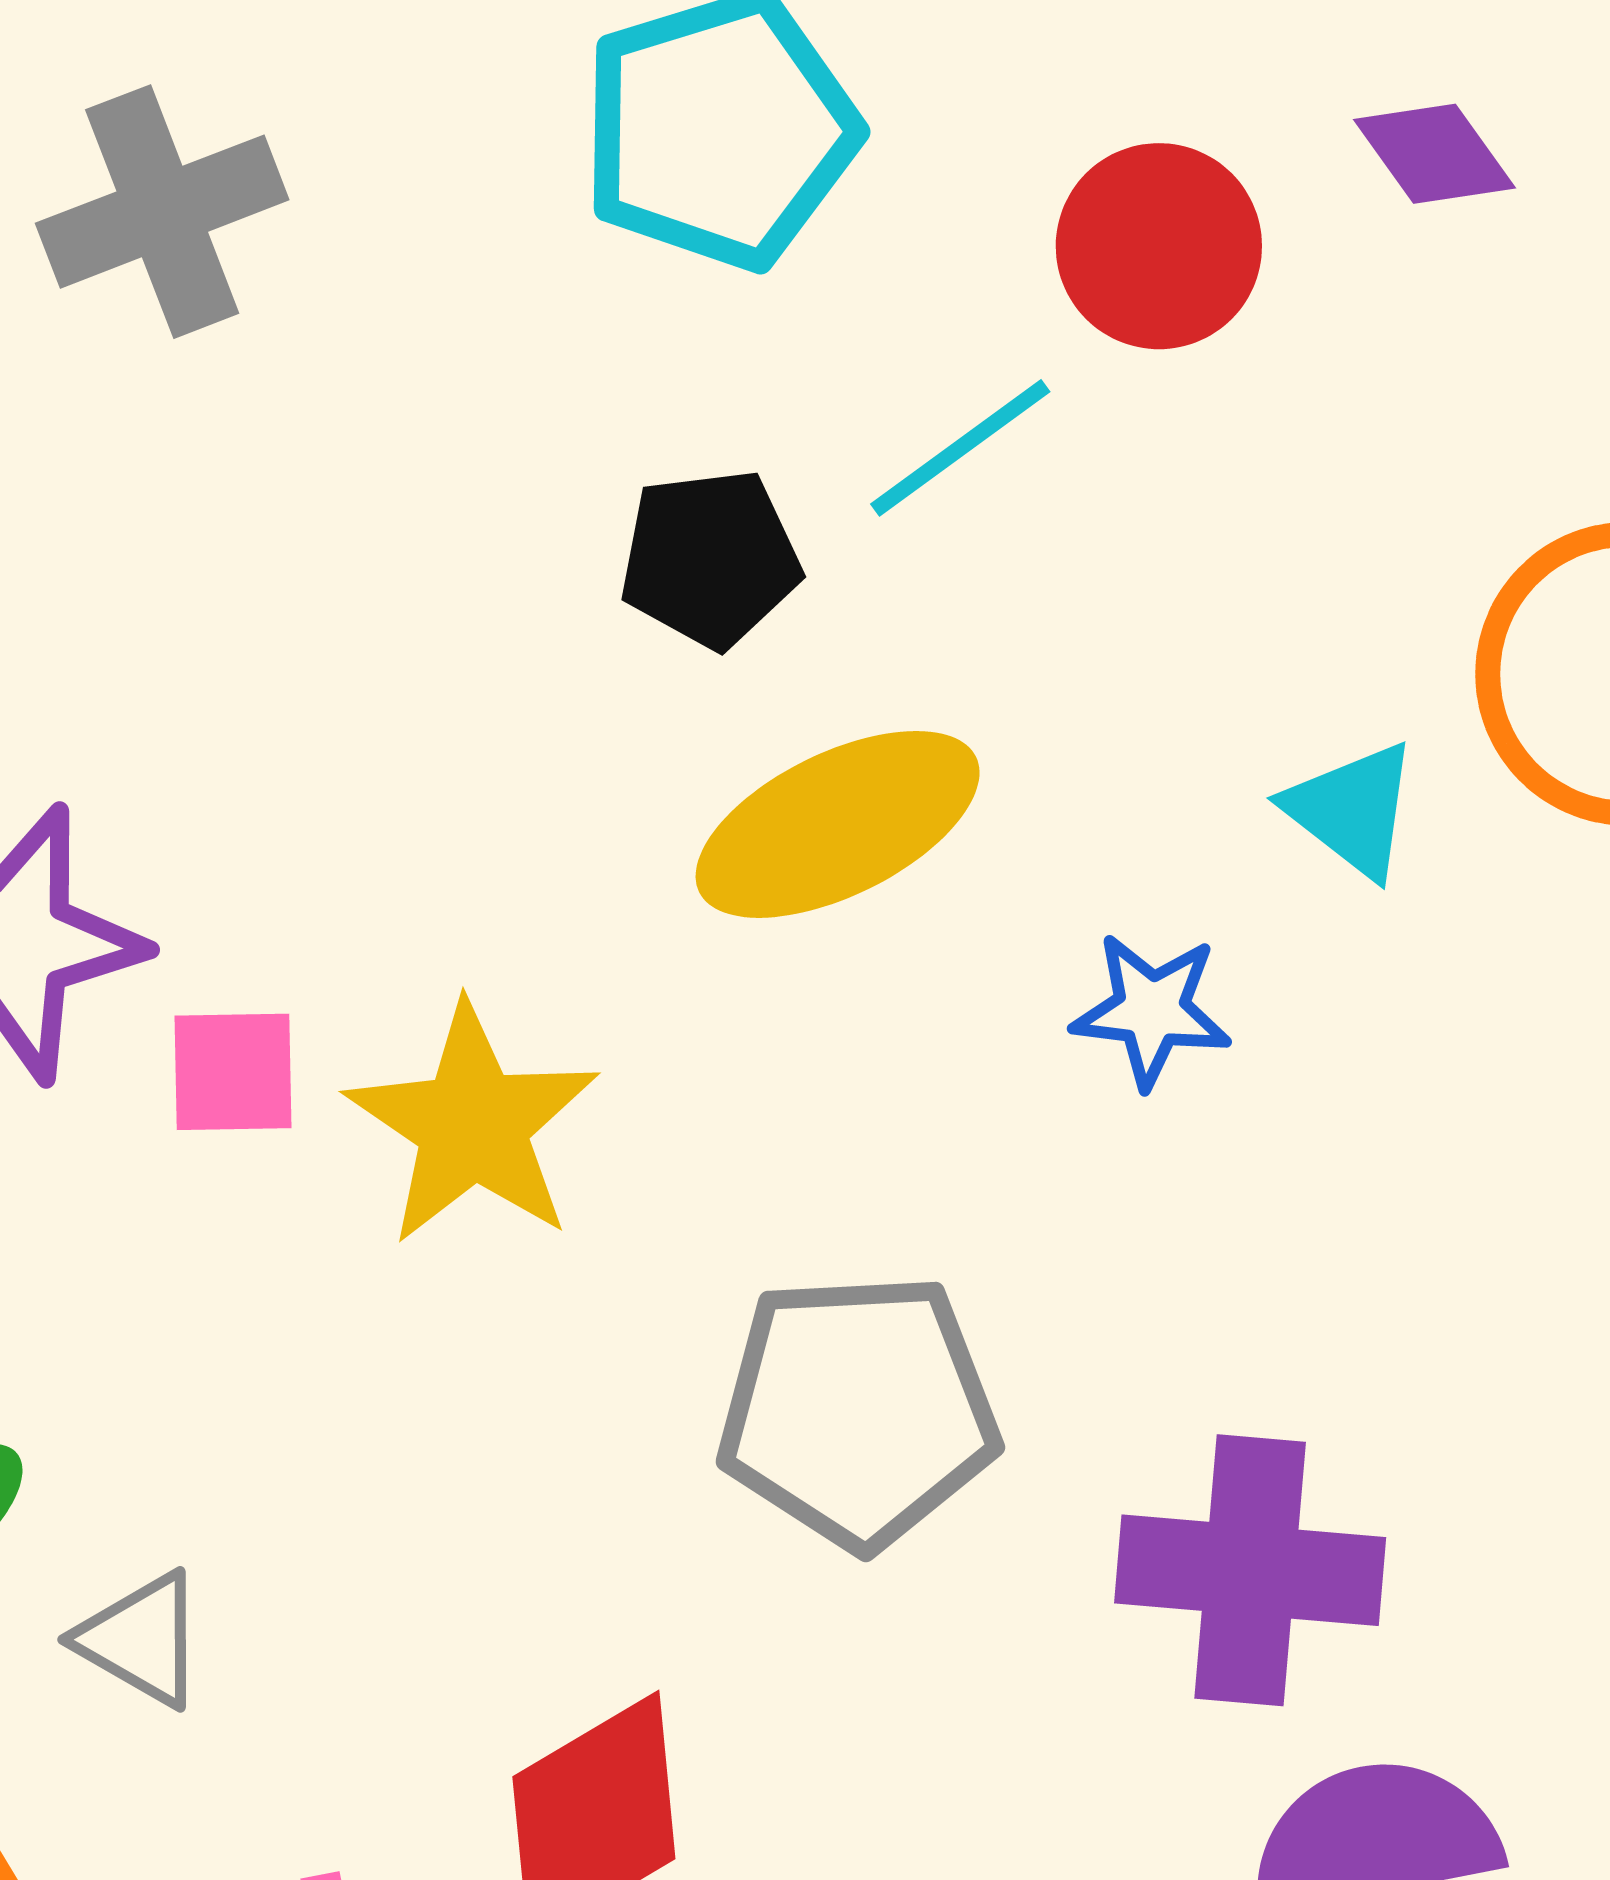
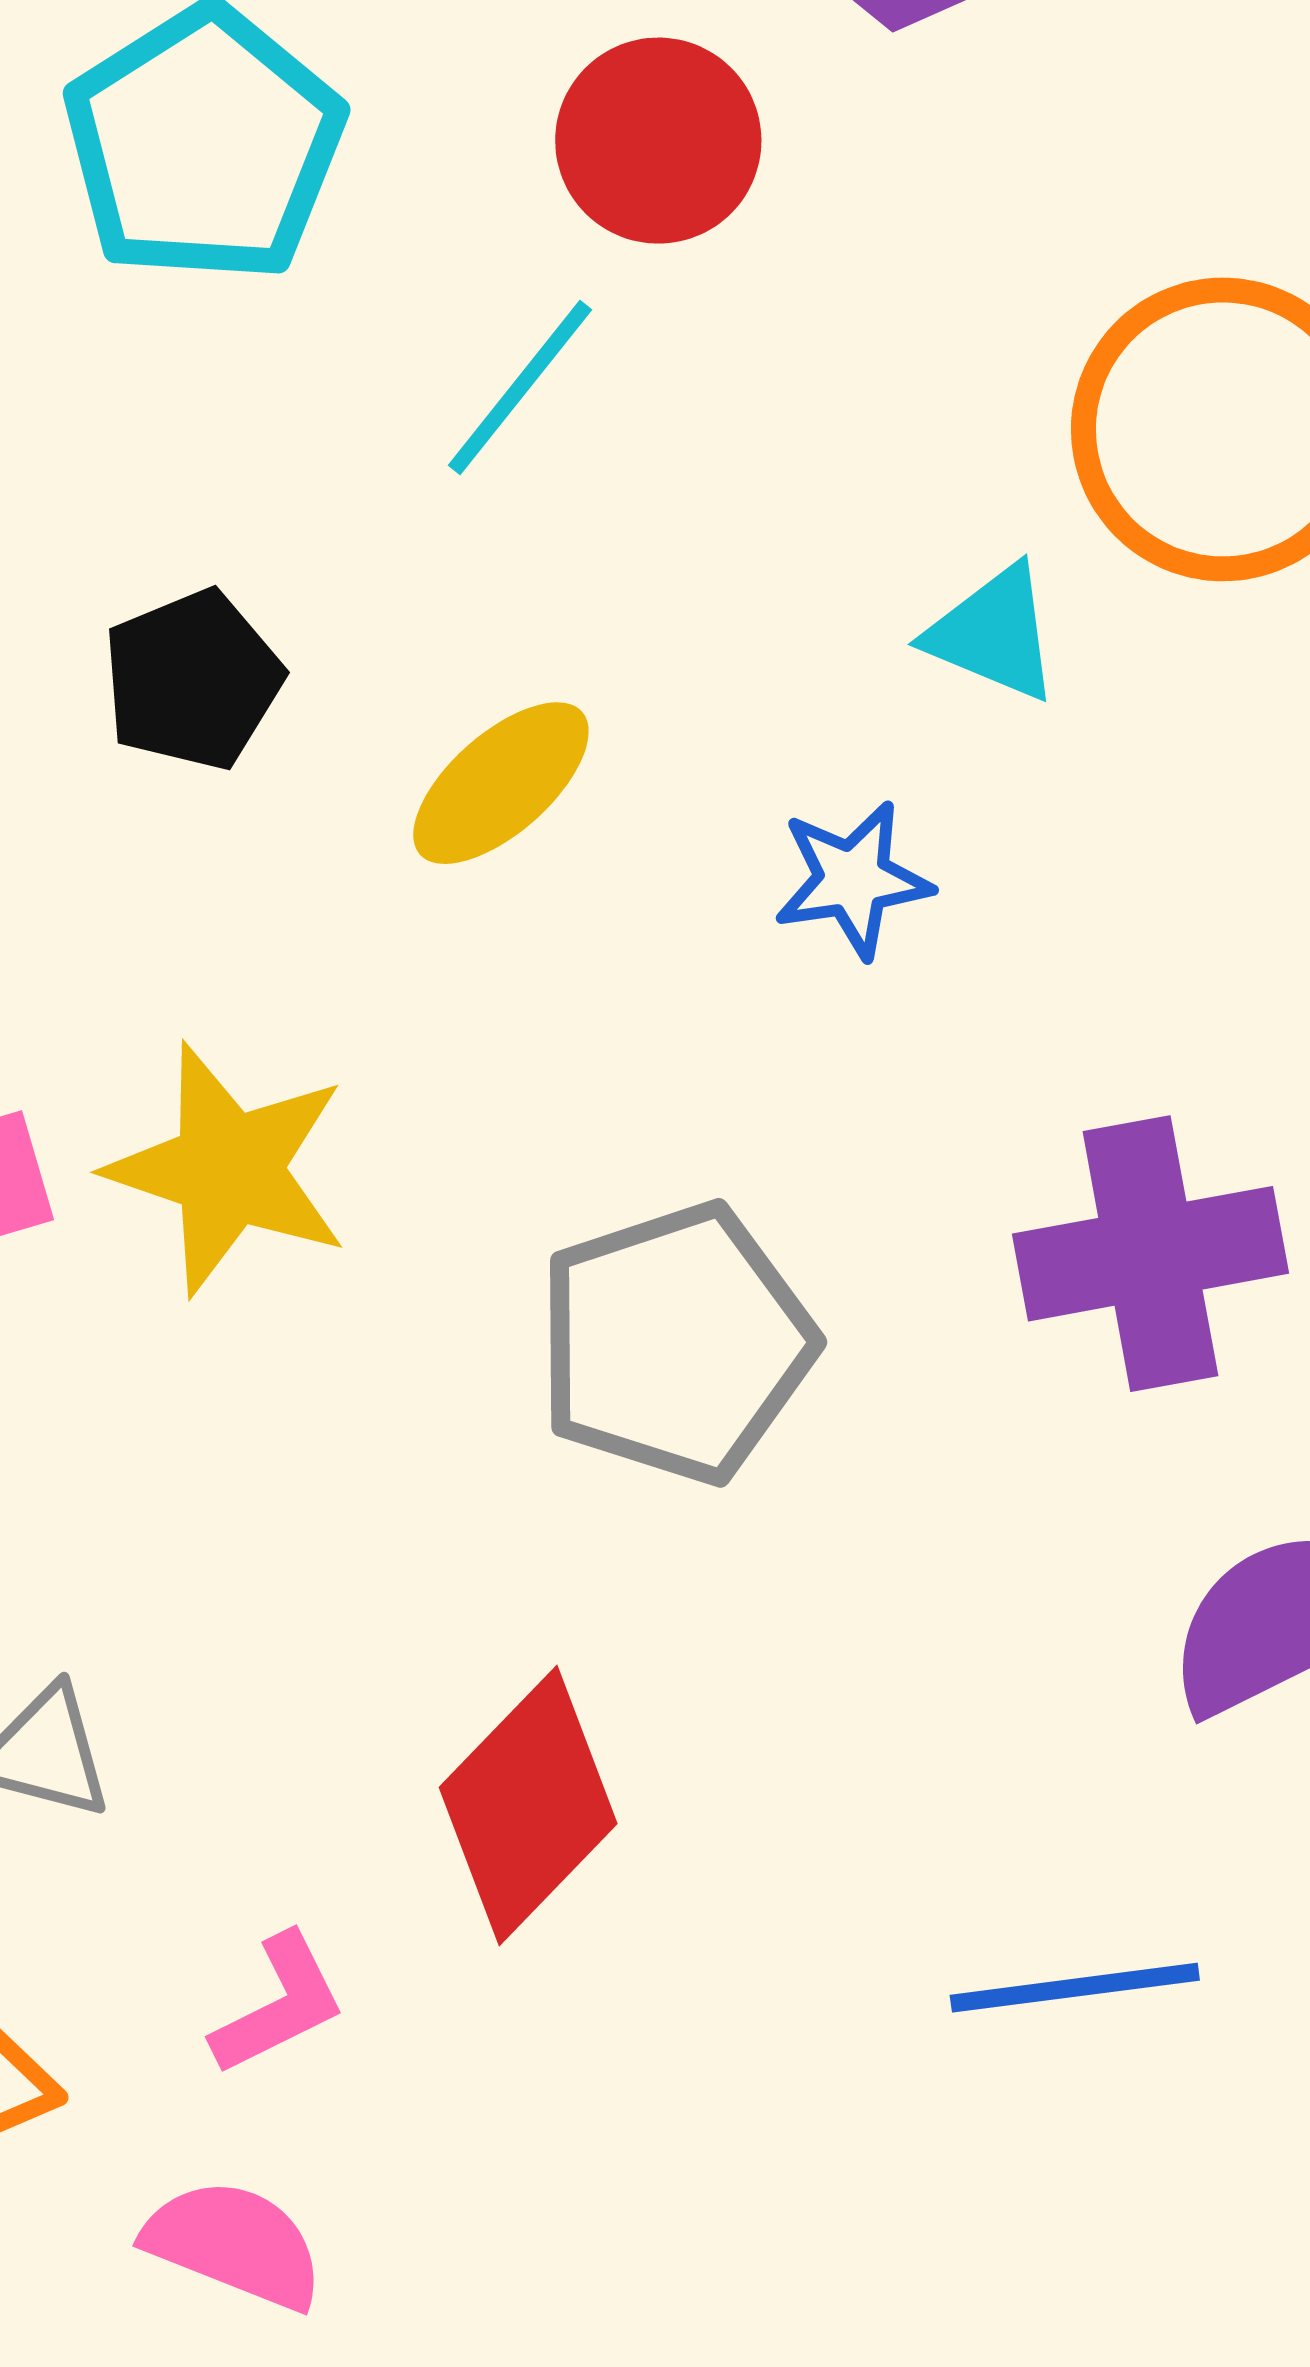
black pentagon: (710, 559) -> (193, 680), moved
yellow ellipse: (838, 824) -> (501, 783), size x0.7
purple cross: (1250, 1570) -> (1150, 1254), moved

